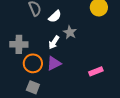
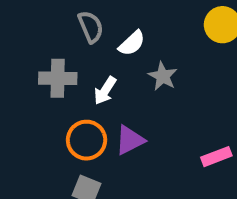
white arrow: (54, 42) -> (105, 91), moved
gray cross: (19, 44) -> (58, 78), moved

